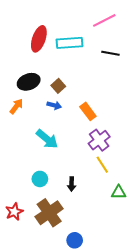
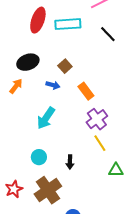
black line: (110, 53) -> (108, 34), turned 36
brown square: (58, 86) -> (65, 66), moved
cyan arrow: (47, 139) -> (46, 118), turned 85

